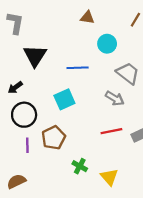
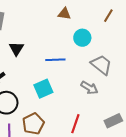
black triangle: (35, 56) -> (16, 49), size x0.7
red line: (111, 131) -> (75, 124), moved, turned -60

